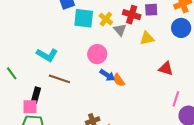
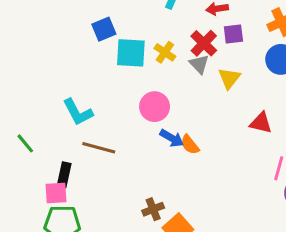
red cross: (132, 15) -> (204, 43), turned 30
gray triangle: (120, 30) -> (199, 64), moved
yellow triangle: (147, 38) -> (229, 78), turned -35
cyan L-shape: (47, 55) -> (78, 112), turned 35

